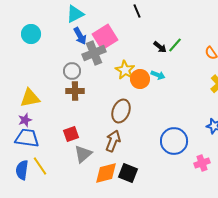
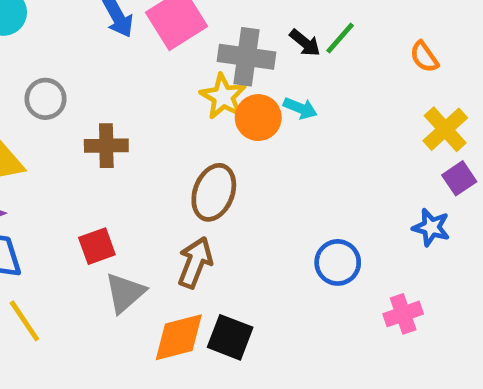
gray cross: (94, 53) -> (247, 57), moved, turned 30
gray circle: (72, 71) -> (46, 99), moved
blue circle: (174, 141) -> (338, 262), size x0.7

